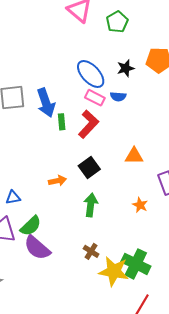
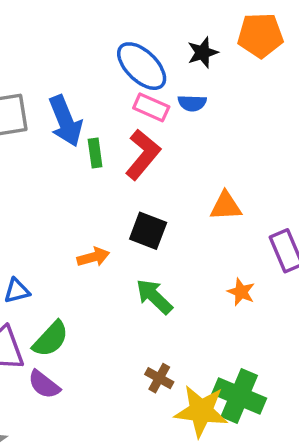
black square: (89, 168) -> (148, 231), turned -30
green arrow: (91, 205) -> (154, 297), turned -50
purple semicircle: (37, 248) -> (44, 384), moved, size x0.7

